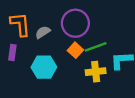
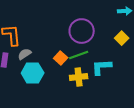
purple circle: (75, 23) -> (82, 31), moved
gray semicircle: (43, 32) -> (25, 54), moved

